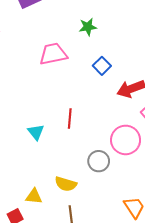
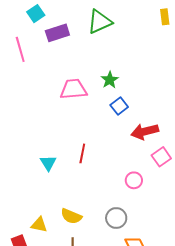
green star: (88, 27) -> (110, 80), moved, turned -30
pink circle: (126, 140) -> (134, 180), size x0.6
gray circle: (99, 161) -> (116, 218), moved

